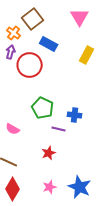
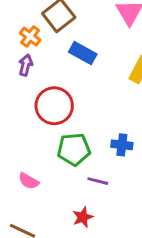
red circle: (30, 65) -> (54, 106), moved
green pentagon: (43, 108) -> (74, 149), turned -30
blue cross: (75, 115) -> (122, 145), moved

